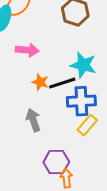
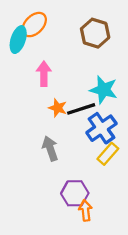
pink arrow: (27, 50) -> (44, 74), turned -95
blue cross: (81, 101) -> (101, 128), turned -32

